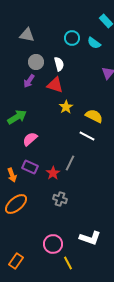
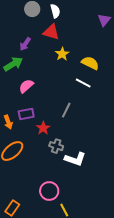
purple arrow: (29, 81) -> (25, 44), moved
purple rectangle: (30, 167) -> (26, 114), turned -35
red star: (53, 173) -> (43, 128), moved
white L-shape: (90, 238) -> (75, 159), moved

